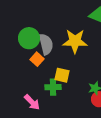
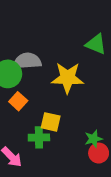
gray semicircle: (46, 44) -> (27, 61), moved, turned -80

